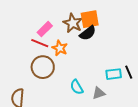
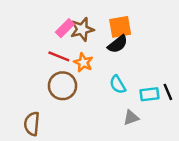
brown star: (73, 23) -> (82, 29), moved, turned 30
pink rectangle: (45, 29) -> (65, 28), moved
cyan semicircle: (77, 87) -> (118, 85), moved

